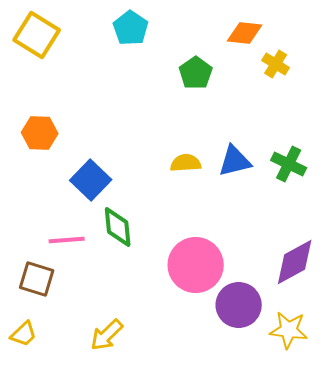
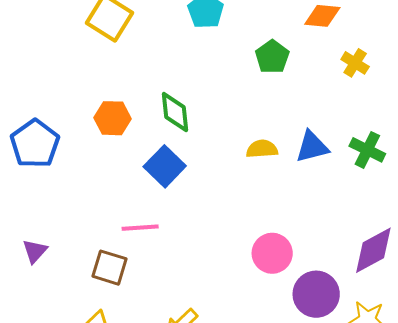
yellow cross: (276, 64) -> (355, 63), moved
green diamond: (118, 227) -> (175, 112), moved
pink circle: (196, 265) -> (272, 253), size x0.7

